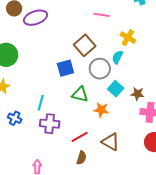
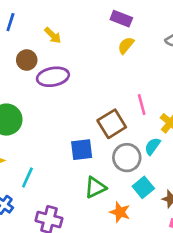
pink line: (102, 15) -> (142, 105), moved, turned 56
green triangle: (80, 94) -> (95, 187), turned -48
cyan line: (41, 103) -> (27, 178), moved

